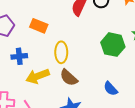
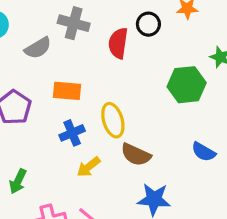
blue cross: (19, 56) -> (72, 133), moved
yellow arrow: (38, 76) -> (89, 167), size x0.7

